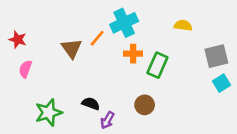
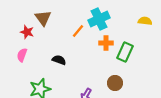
red star: (18, 39) -> (27, 32), moved
brown triangle: (72, 48) -> (43, 18), moved
black semicircle: (91, 104) -> (59, 60), moved

